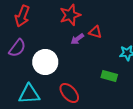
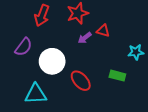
red arrow: (22, 16) -> (42, 15), moved
red ellipse: (69, 93) -> (81, 81), moved

